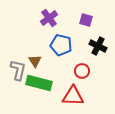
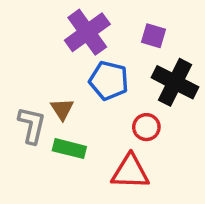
purple cross: (49, 18) -> (87, 32), size x1.4
black cross: (98, 46) -> (175, 82), size x1.4
green rectangle: (39, 83) -> (69, 149), size x0.7

